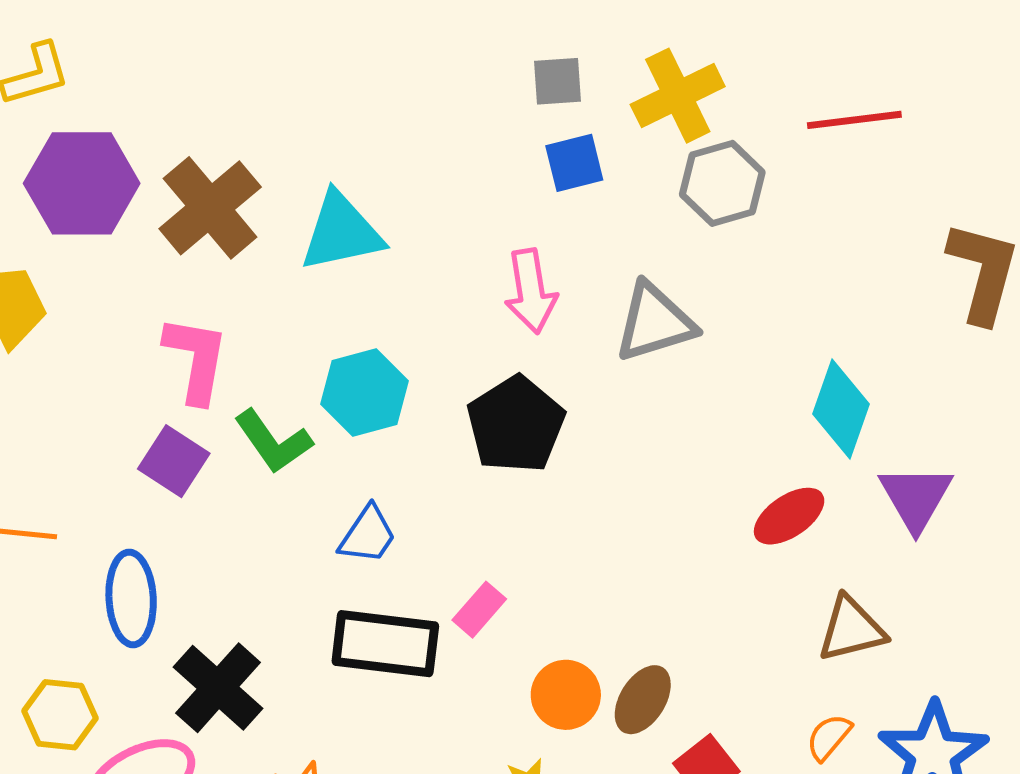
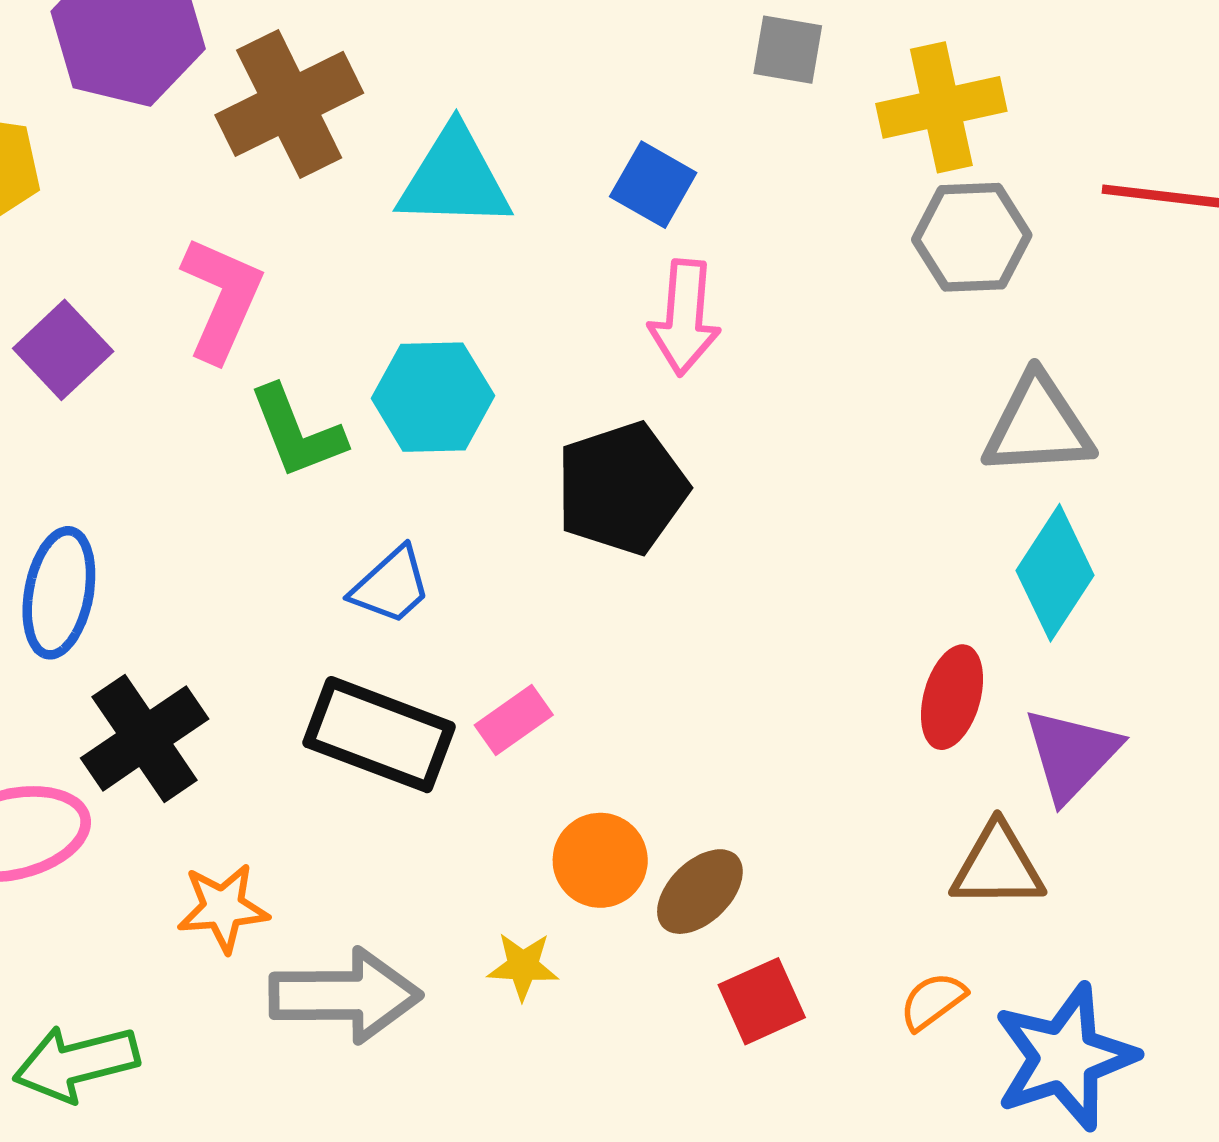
blue square: (574, 163) -> (653, 185), moved, turned 30
gray triangle: (655, 322) -> (1038, 426), moved
purple square: (174, 461) -> (63, 350), moved
purple triangle: (916, 498) -> (1072, 754), moved
red ellipse: (789, 516) -> (952, 697), turned -54

